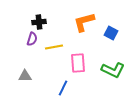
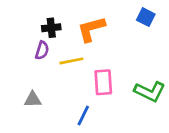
orange L-shape: (84, 22) -> (91, 29), moved
blue square: (111, 33) -> (146, 17), moved

